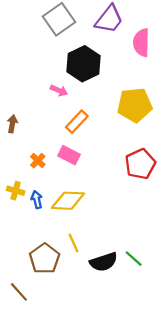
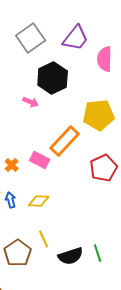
orange rectangle: (77, 122) -> (65, 141), moved, size x1.4
yellow diamond: (68, 201) -> (39, 201), size x0.7
green line: (134, 259) -> (98, 253), turned 30

